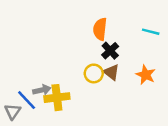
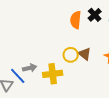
black cross: (110, 51) -> (95, 15), moved
yellow cross: (57, 98) -> (53, 74), moved

